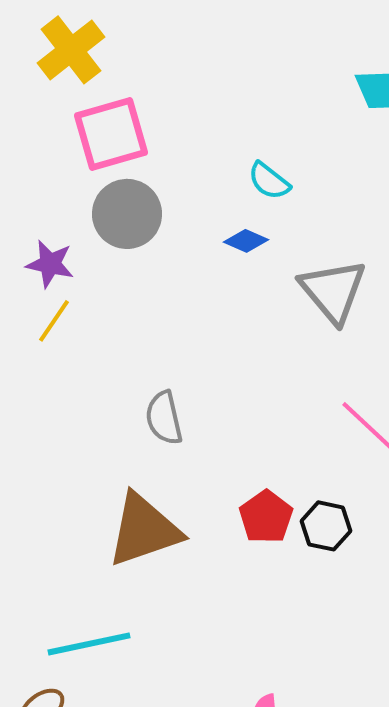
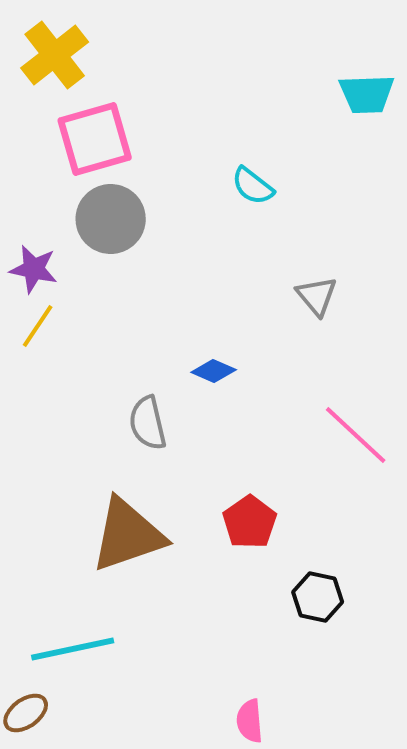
blue diamond: (246, 241) -> (214, 371), moved
gray triangle: (333, 291) -> (317, 296), size x0.6
black hexagon: (326, 526) -> (318, 597), moved

